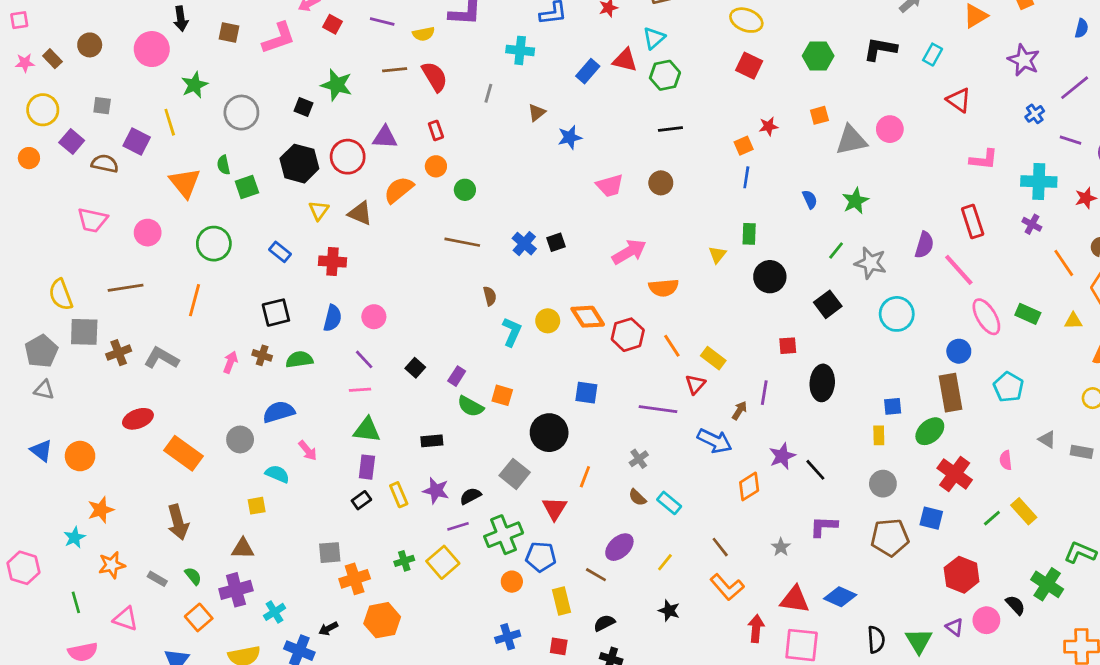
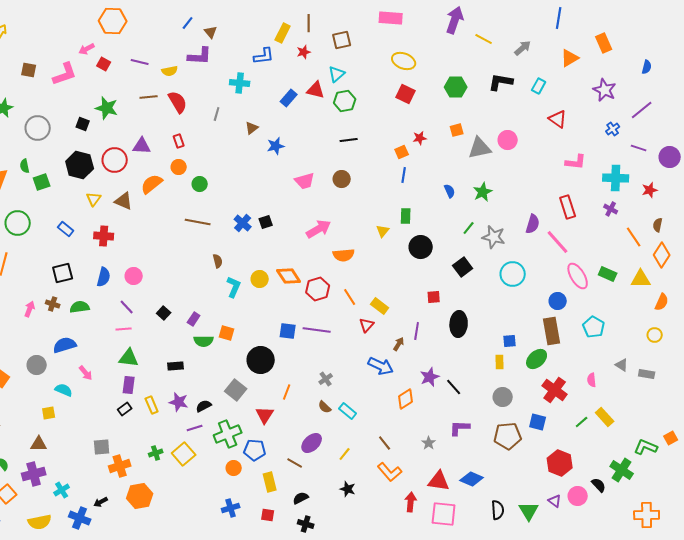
yellow triangle: (1073, 321) -> (641, 279), size x1.5
green semicircle: (470, 406) -> (204, 341), turned -30
purple line: (658, 409) -> (317, 330), moved

